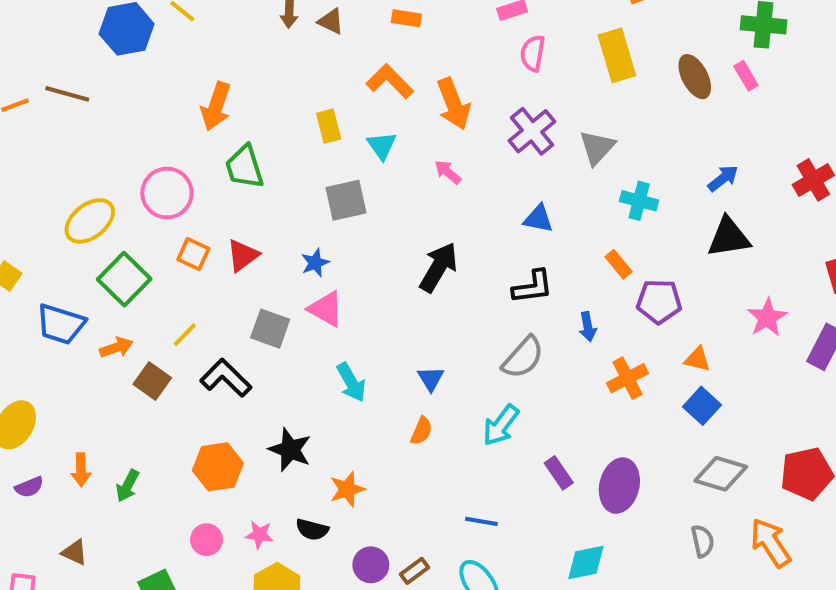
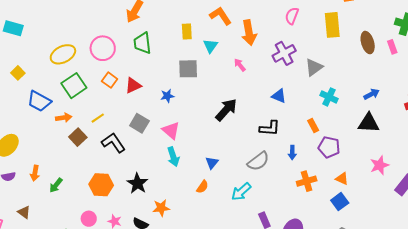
pink triangle: (326, 309) -> (171, 130), moved

